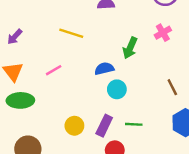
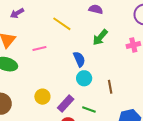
green arrow: (130, 48) -> (100, 37), moved
blue semicircle: (104, 69) -> (79, 59), turned 63
brown line: (172, 87) -> (110, 87), moved

